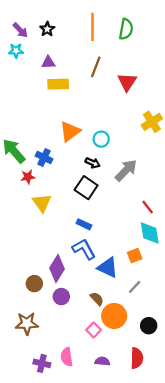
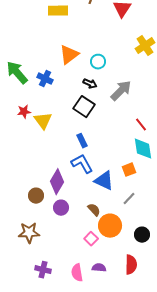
red star: (28, 177) -> (24, 112), moved
blue rectangle: (84, 224) -> (82, 141), turned 40
pink semicircle: (67, 357) -> (77, 273), moved

